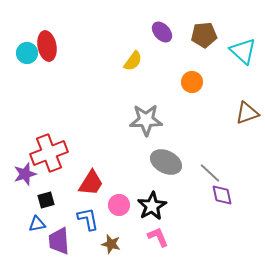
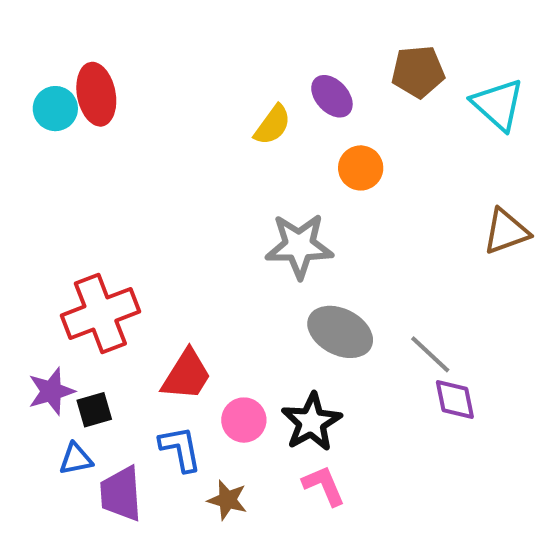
purple ellipse: (162, 32) -> (332, 96), moved
orange circle: (192, 82) -> (361, 168), moved
purple star: (25, 174) -> (51, 391), moved

